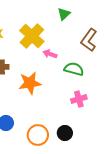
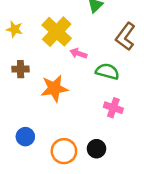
pink cross: (79, 99) -> (113, 108), turned 35

